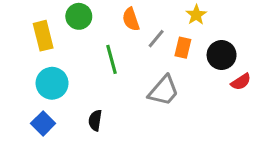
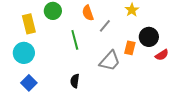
orange rectangle: (183, 48) -> (130, 48), moved
cyan circle: (52, 83) -> (24, 53), moved
black semicircle: (95, 120) -> (75, 81), moved

